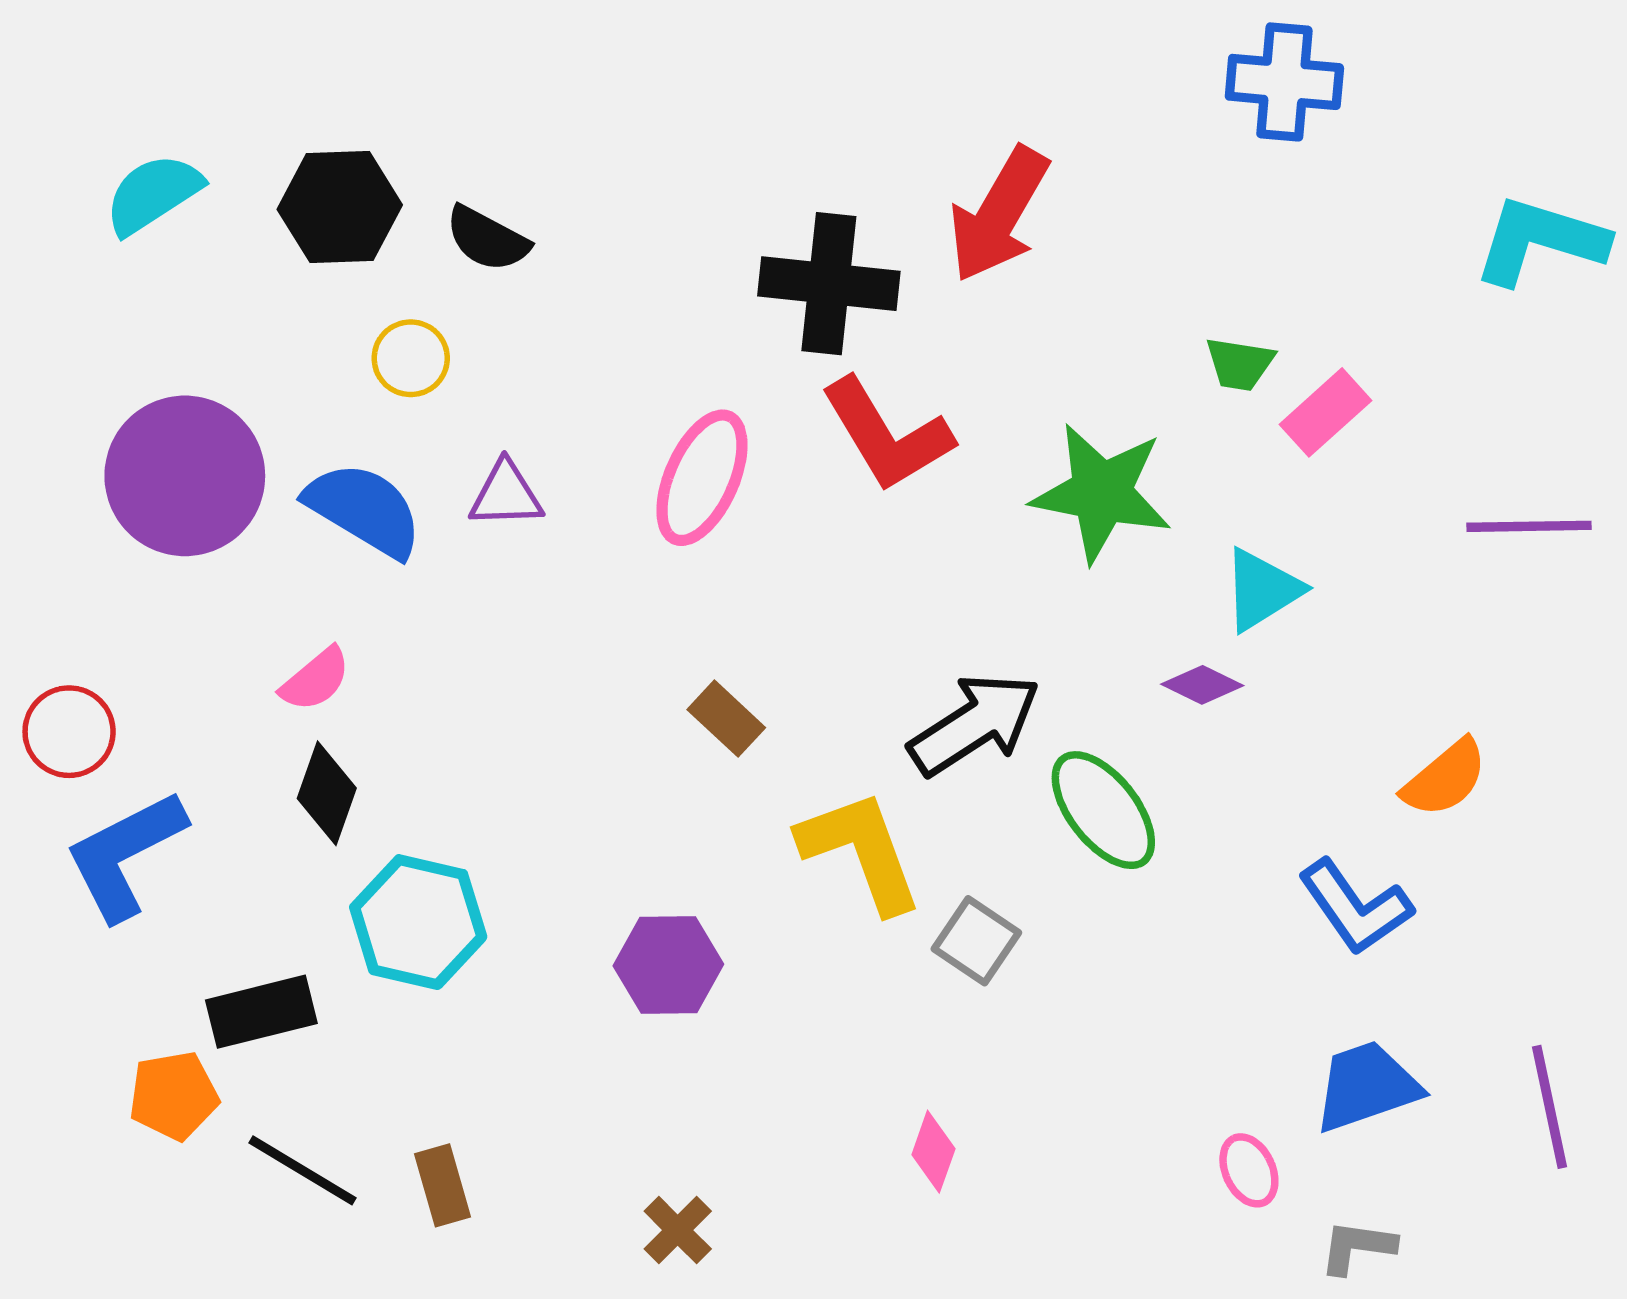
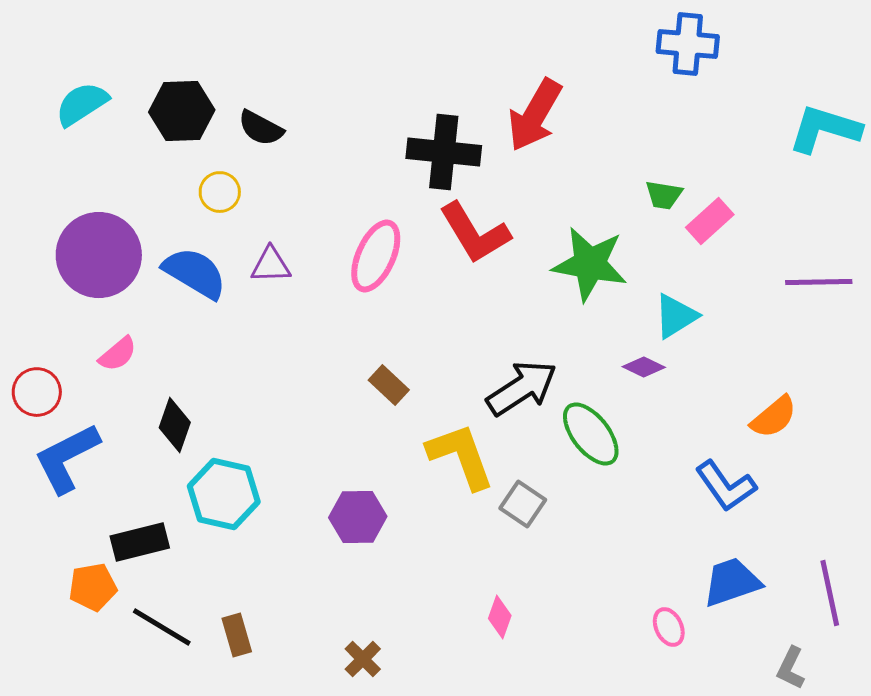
pink semicircle: (316, 679) -> (118, 354), moved
gray L-shape: (1357, 1247) -> (791, 668), moved, turned -72

